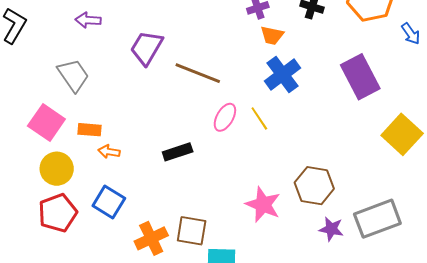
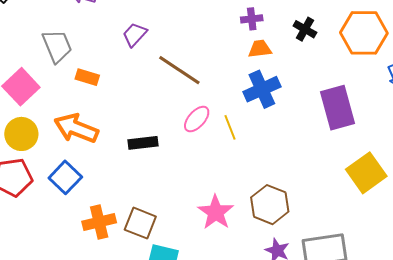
orange trapezoid: (272, 35) -> (260, 49), turned 150
purple trapezoid: (147, 48) -> (135, 35), size x0.7
orange rectangle: (89, 130) -> (87, 77), moved
orange arrow: (109, 152) -> (76, 128), size x2.0

